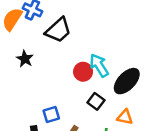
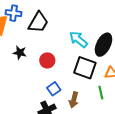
red circle: (83, 72) -> (47, 60), moved
black square: (96, 101) -> (85, 68), size x1.6

